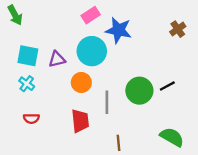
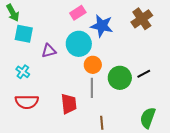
brown cross: (178, 29) -> (142, 19), moved, size x1.5
cyan square: (28, 56) -> (24, 34), moved
orange circle: (81, 82) -> (93, 65), moved
red semicircle: (31, 118) -> (27, 102), size x1.6
green semicircle: (172, 137) -> (148, 118), turned -100

